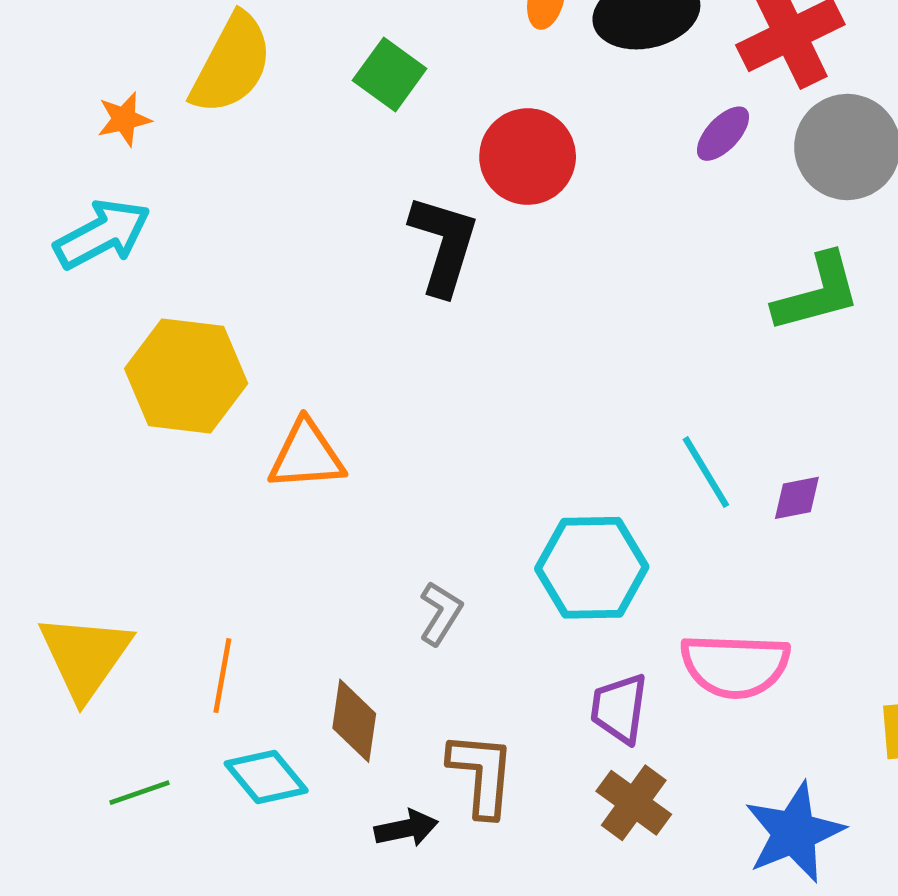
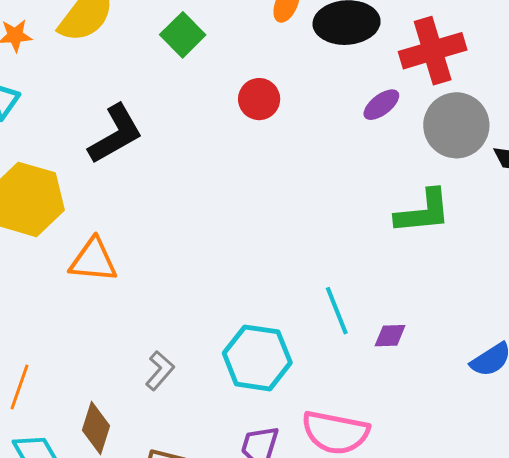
red circle: (528, 157) -> (259, 99), size x0.7
black L-shape: (444, 245) -> (115, 134), moved, turned 34

